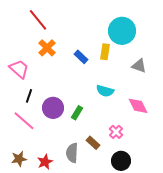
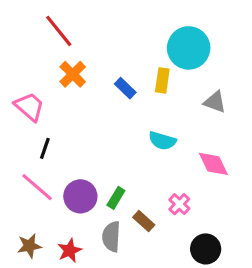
purple circle: (53, 108) -> (80, 196), moved
green rectangle: (77, 113) -> (116, 198), moved
black circle: (121, 161) -> (206, 249), moved

